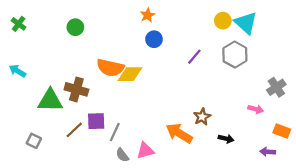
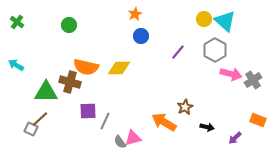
orange semicircle: (110, 68) -> (86, 67), moved
pink arrow: (256, 109) -> (231, 74), moved, size x1.5
brown line: (74, 130) -> (40, 119), moved
purple arrow: (268, 152) -> (235, 138), moved, turned -48
gray semicircle: (122, 155) -> (120, 142), moved

